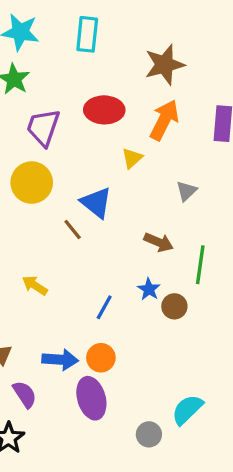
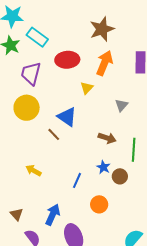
cyan rectangle: (87, 34) -> (37, 37), moved, turned -55
orange circle: (101, 358) -> (99, 204), moved
blue arrow: (60, 360) -> (53, 215), turned -65

